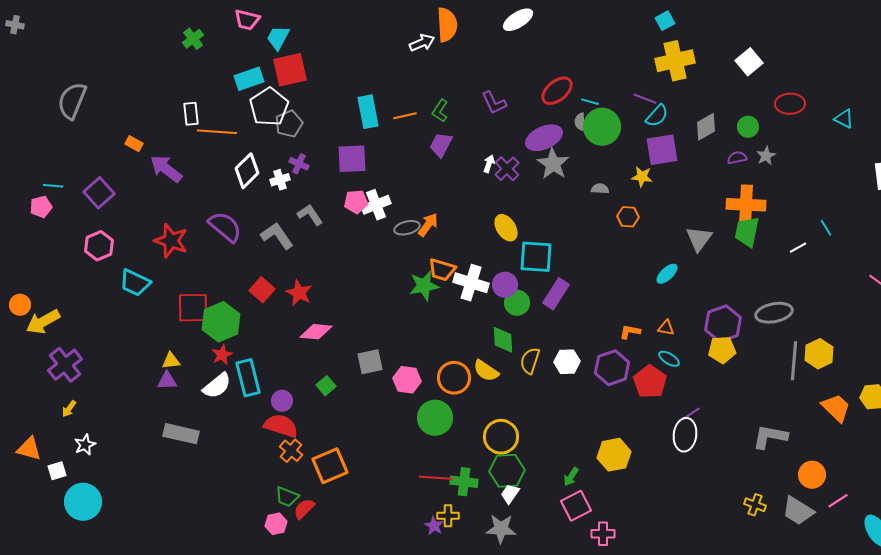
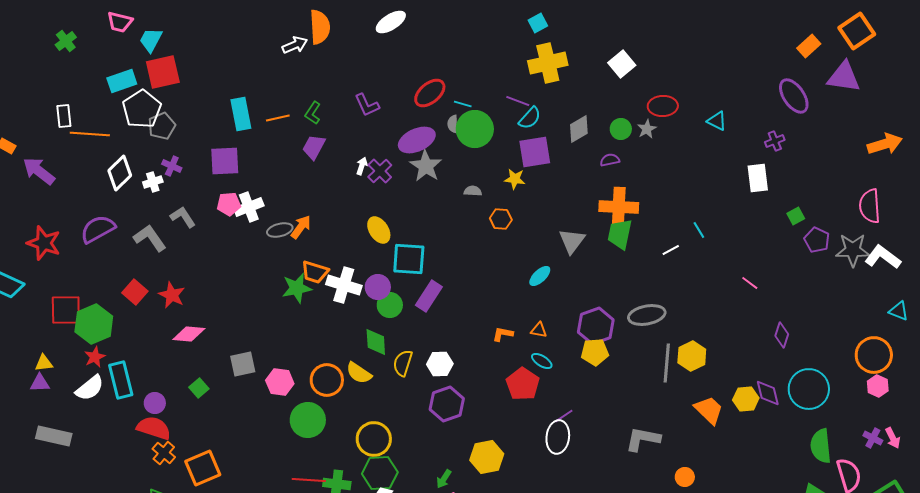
gray star: (766, 156) -> (647, 129), moved
purple semicircle: (225, 227) -> (98, 229), turned -69
purple hexagon: (612, 368) -> (447, 404), moved
orange circle: (812, 475) -> (685, 477), size x0.7

